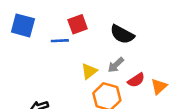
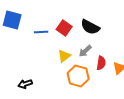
red square: (78, 24) -> (64, 28), moved, turned -35
red semicircle: (136, 80) -> (101, 63), turned -48

